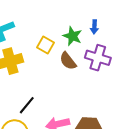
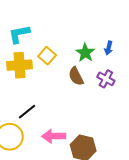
yellow square: (45, 45) -> (47, 56), moved
purple cross: (98, 58) -> (106, 79), size x0.7

